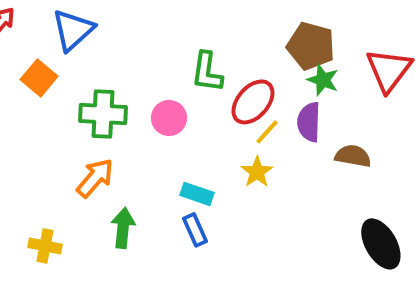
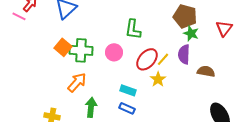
red triangle: (389, 70) -> (224, 28), size x0.7
orange square: (39, 78) -> (63, 47), moved
red ellipse: (253, 102) -> (147, 59), moved
blue rectangle: (195, 230) -> (127, 108), turned -42

